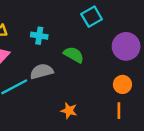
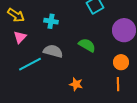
green semicircle: (74, 55) -> (87, 45), moved
gray semicircle: (42, 71) -> (53, 51), turned 30

